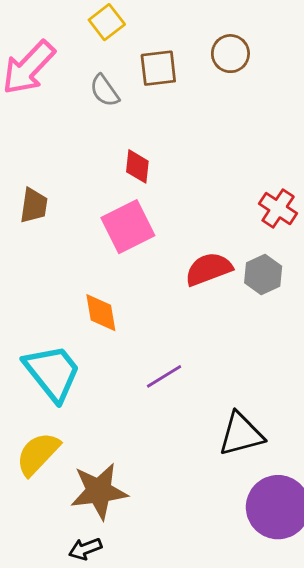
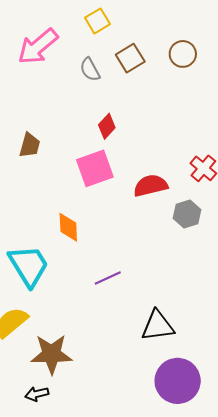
brown square: (158, 68) -> (130, 58), turned -32
red diamond: (137, 166) -> (107, 126), turned 30
red semicircle: (209, 269) -> (151, 186), moved

